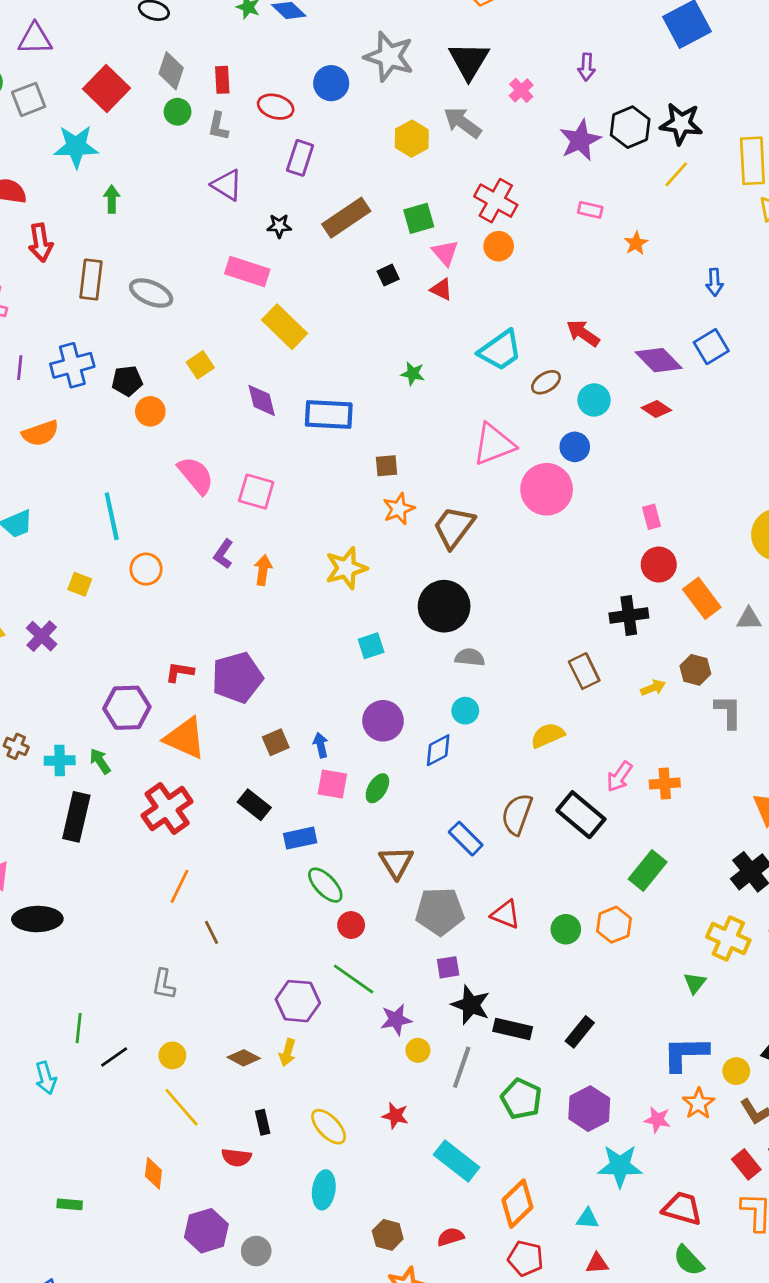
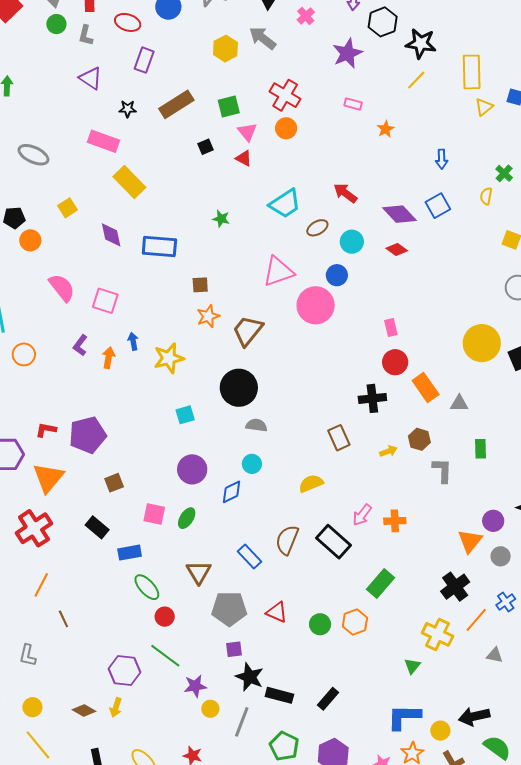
black hexagon: (630, 127) -> (383, 22), moved
orange triangle: (185, 738) -> (48, 478), turned 44
blue arrow: (321, 745) -> (133, 341), moved

